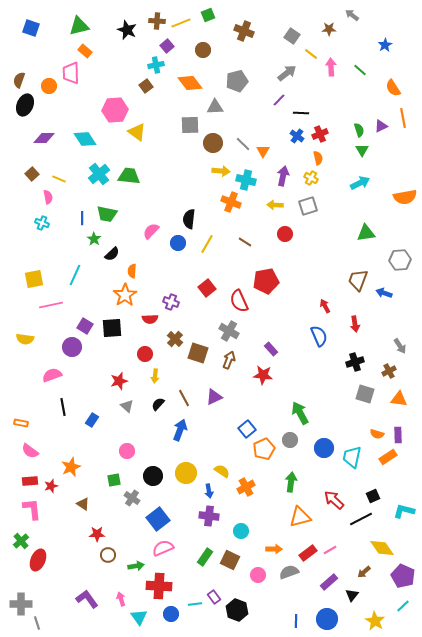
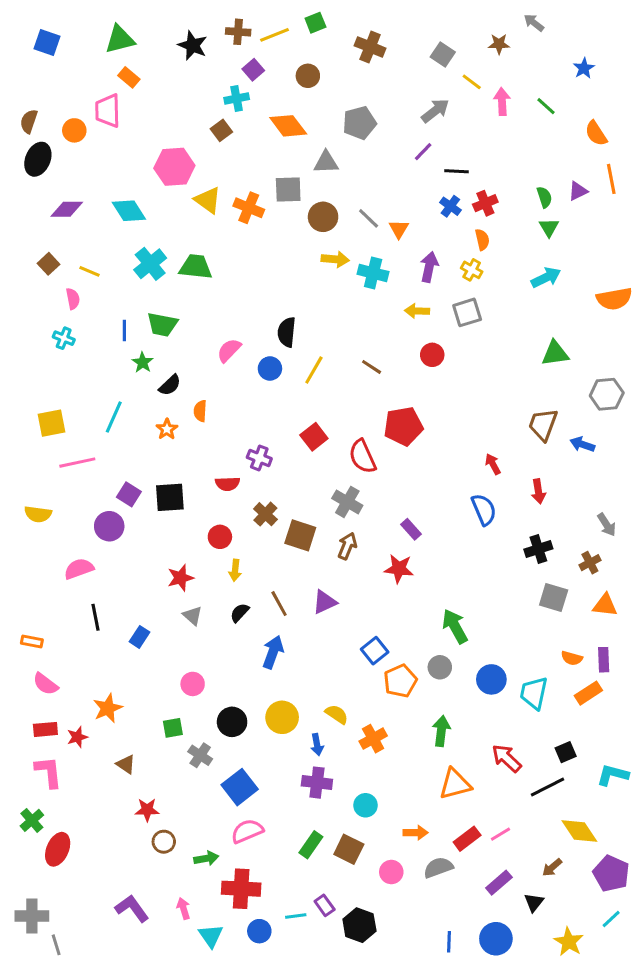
orange cross: (231, 202) -> (249, 208), moved
orange star: (125, 295) -> (167, 429), moved, size x0.6

